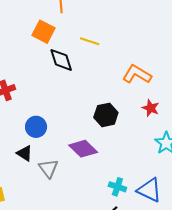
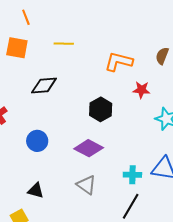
black diamond: (61, 60) -> (44, 86), moved, turned -60
black triangle: (25, 153) -> (36, 191), moved
gray triangle: (48, 168) -> (86, 185), moved

